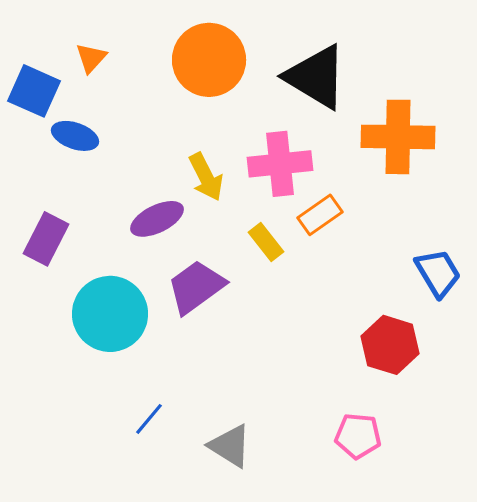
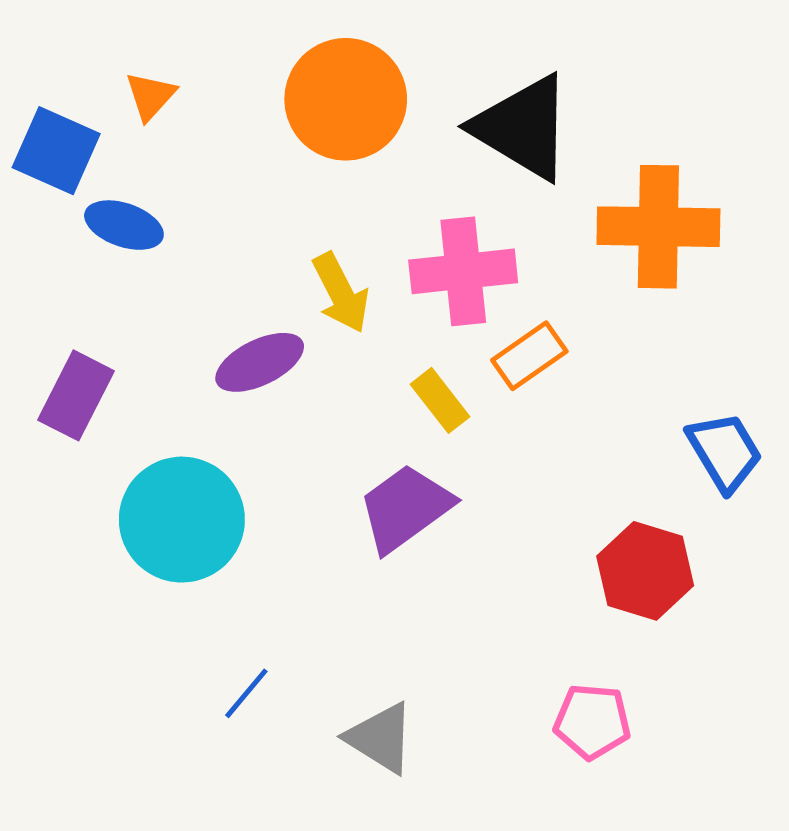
purple trapezoid: (196, 287) -> (405, 508), moved

